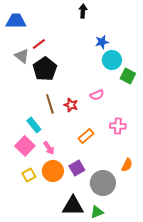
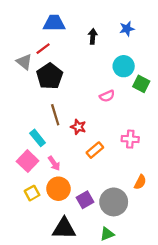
black arrow: (83, 11) -> (93, 36), moved
blue trapezoid: (16, 21) -> (54, 23), moved
blue star: (102, 42) -> (127, 29), moved
pink semicircle: (97, 95) -> (107, 96), moved
red star: (71, 105) -> (78, 127), moved
purple square: (77, 168) -> (85, 200), moved
black triangle: (73, 206) -> (64, 228), moved

